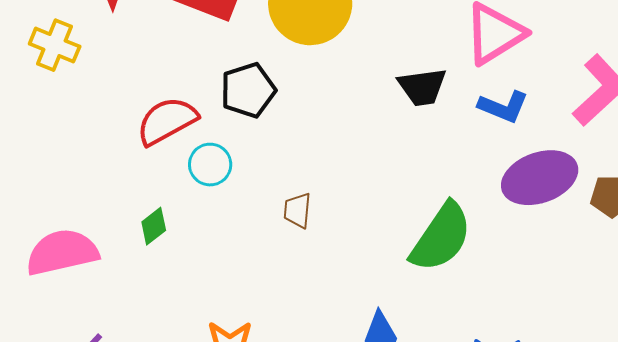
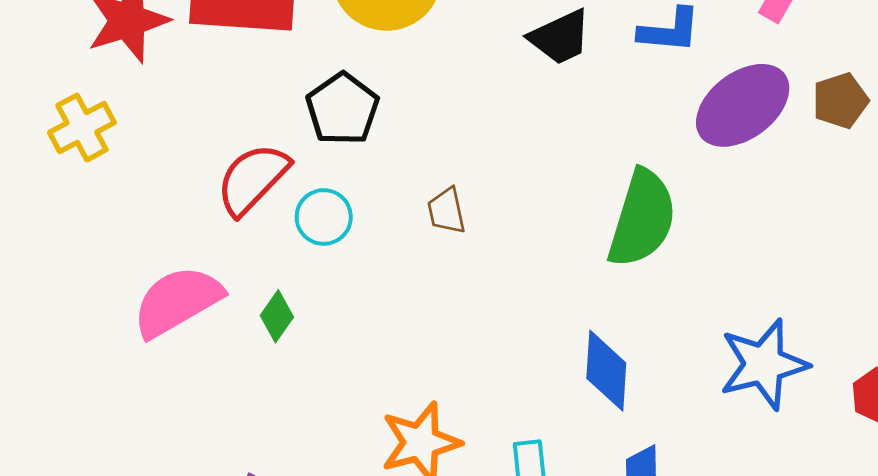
yellow cross: (55, 45) -> (82, 128), turned -33
brown trapezoid: (297, 210) -> (447, 211), moved
pink semicircle: (62, 252) -> (177, 301), moved

